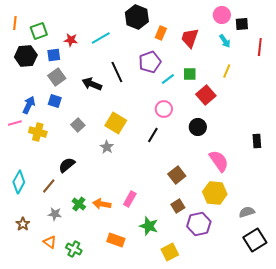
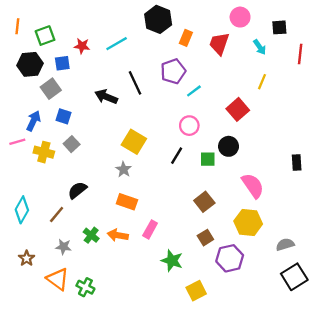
pink circle: (222, 15) -> (240, 17), moved
green square: (190, 74) -> (208, 159), moved
gray square: (57, 77) -> (51, 89), moved
gray square: (78, 125) -> (72, 144), moved
orange rectangle: (116, 240) -> (127, 202), moved
orange triangle: (50, 242) -> (58, 279), size x1.5

